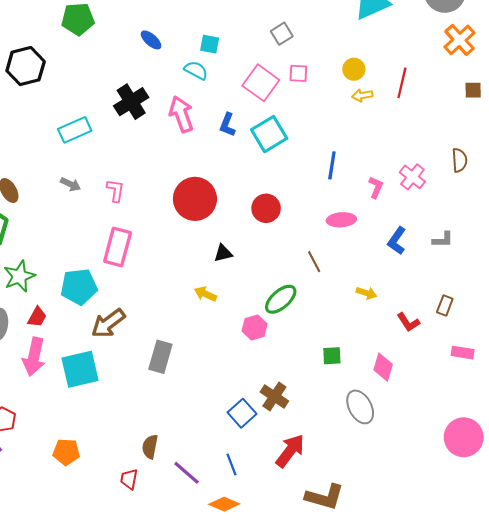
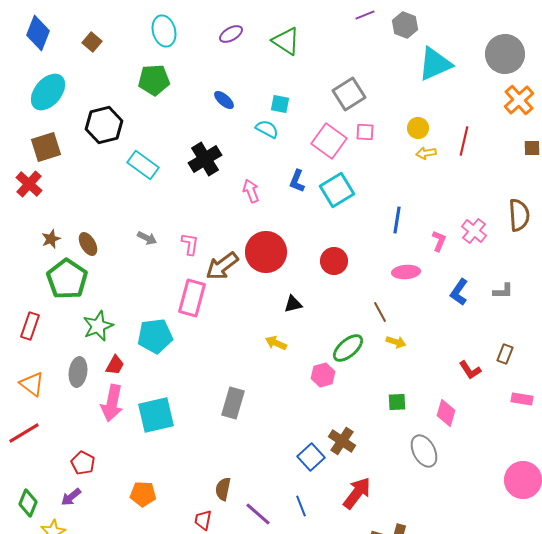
gray square: (282, 34) -> (349, 94), size x1.5
pink arrow: (181, 114) -> (251, 191), moved, size x0.7
cyan rectangle: (75, 130) -> (143, 165), moved, turned 60
brown semicircle: (459, 160) -> (519, 215), size x1.4
yellow arrow: (366, 293) -> (396, 342), moved
brown arrow: (108, 323) -> (222, 266), moved

